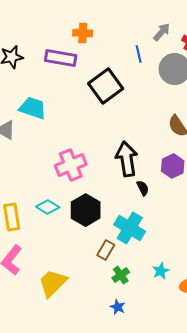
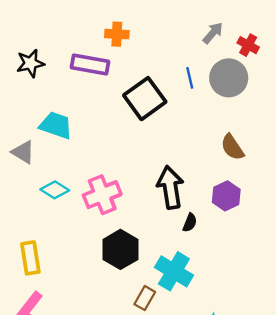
blue line: (139, 54) -> (190, 78), moved
black semicircle: (143, 188) -> (190, 223), turned 49
cyan diamond: (48, 207) -> (55, 190), moved

